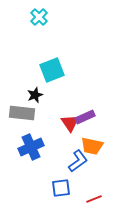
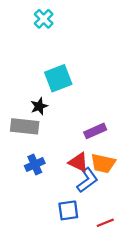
red triangle: (70, 123) -> (78, 162), moved, turned -30
blue cross: (31, 147) -> (35, 164), size x0.7

